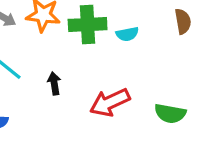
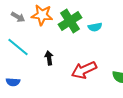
green cross: (88, 25) -> (70, 21), turned -30

